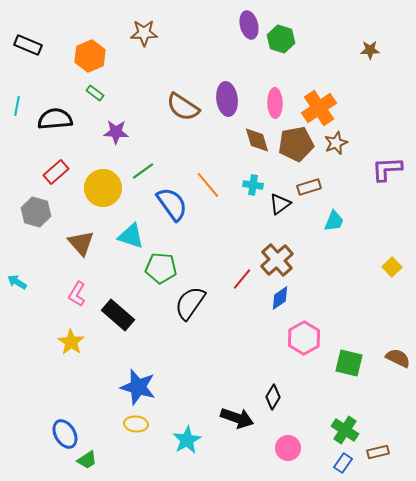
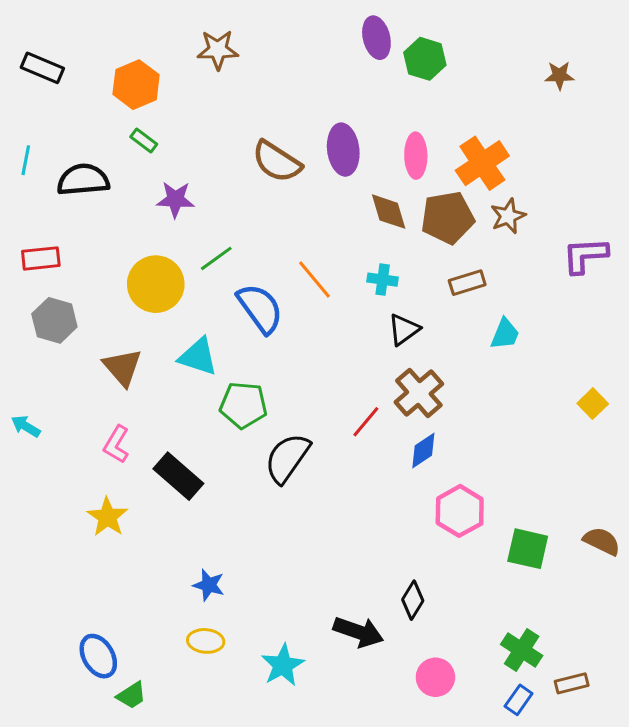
red rectangle: (56, 172) -> (41, 258), moved, turned 35
black triangle: (280, 204) -> (404, 329), moved
blue star: (138, 387) -> (209, 585), size x0.6

